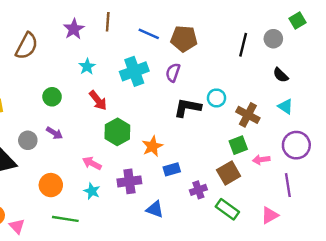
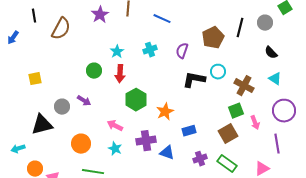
brown pentagon: (184, 39) -> (213, 38), moved, turned -30
cyan star: (87, 67) -> (117, 52), moved
cyan cross: (134, 71) -> (150, 50), size x0.6
green circle: (52, 97) -> (94, 71), moved
red arrow: (98, 100) -> (120, 74), turned 42
pink arrow: (261, 160) -> (255, 123), turned -104
blue rectangle: (172, 169) -> (189, 131), moved
purple cross: (198, 190) -> (200, 159), moved
blue triangle: (155, 209) -> (167, 153), moved

